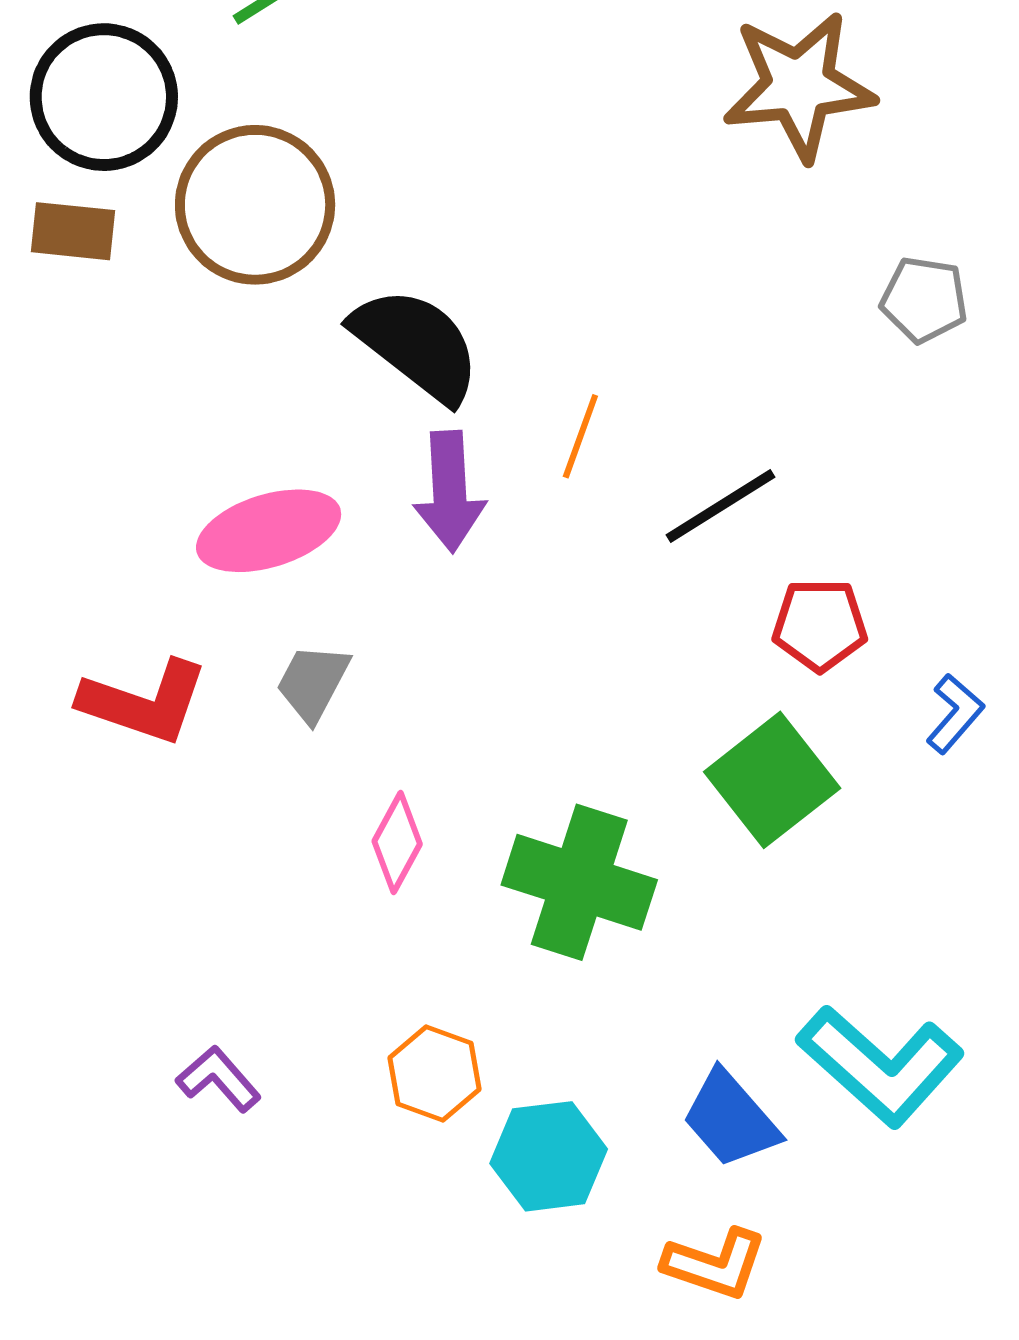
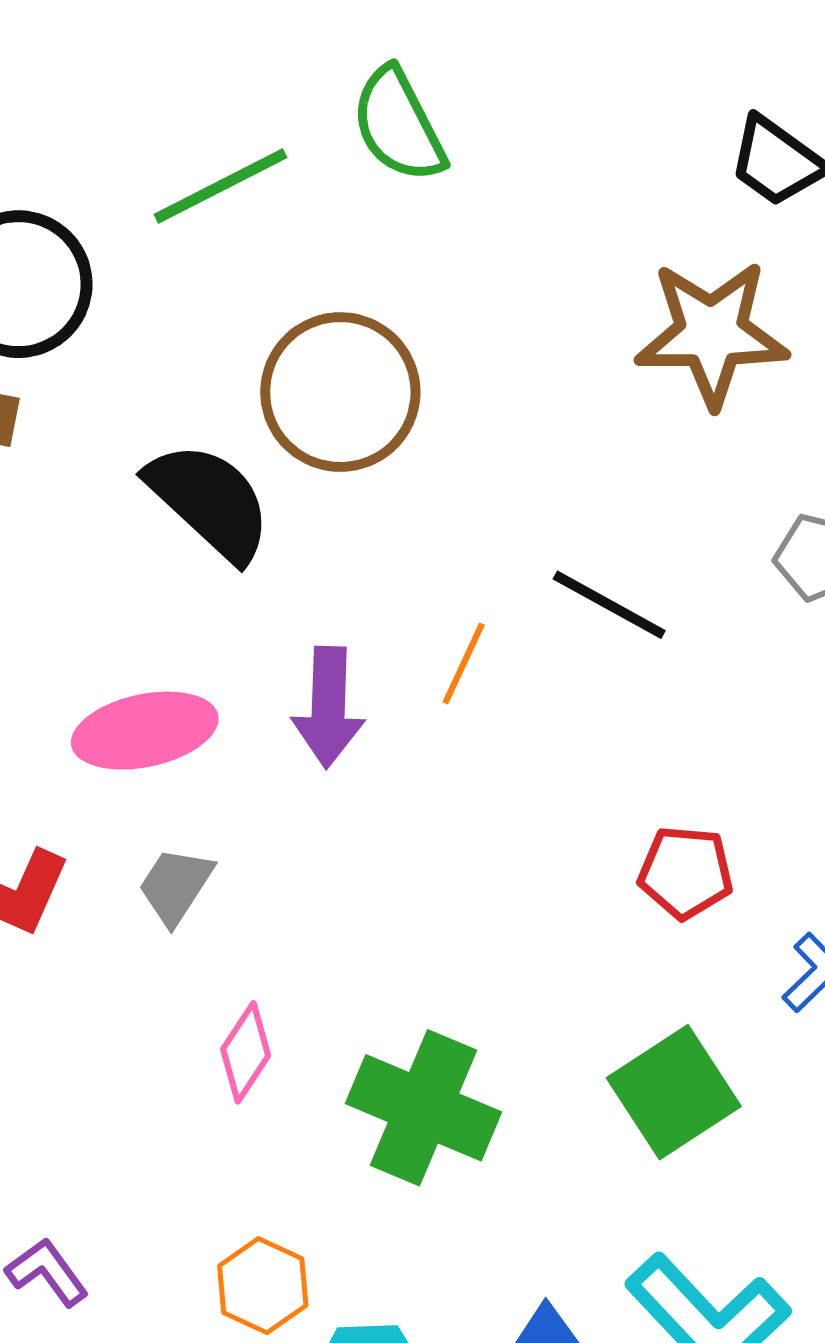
brown circle: (255, 205) -> (340, 392), moved
black semicircle: (416, 345) -> (210, 501), moved
black line: (721, 506) -> (609, 605), moved, turned 56
green square: (772, 780) -> (674, 1092), moved

